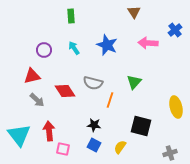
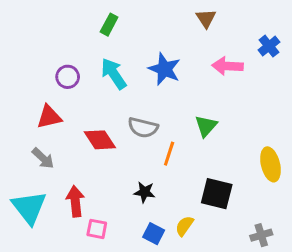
green rectangle: (71, 16) -> (109, 25), turned 32
cyan arrow: (74, 48) -> (114, 74), size x1.5
gray arrow: (37, 100) -> (43, 158), moved
blue square: (94, 145) -> (154, 234), moved

